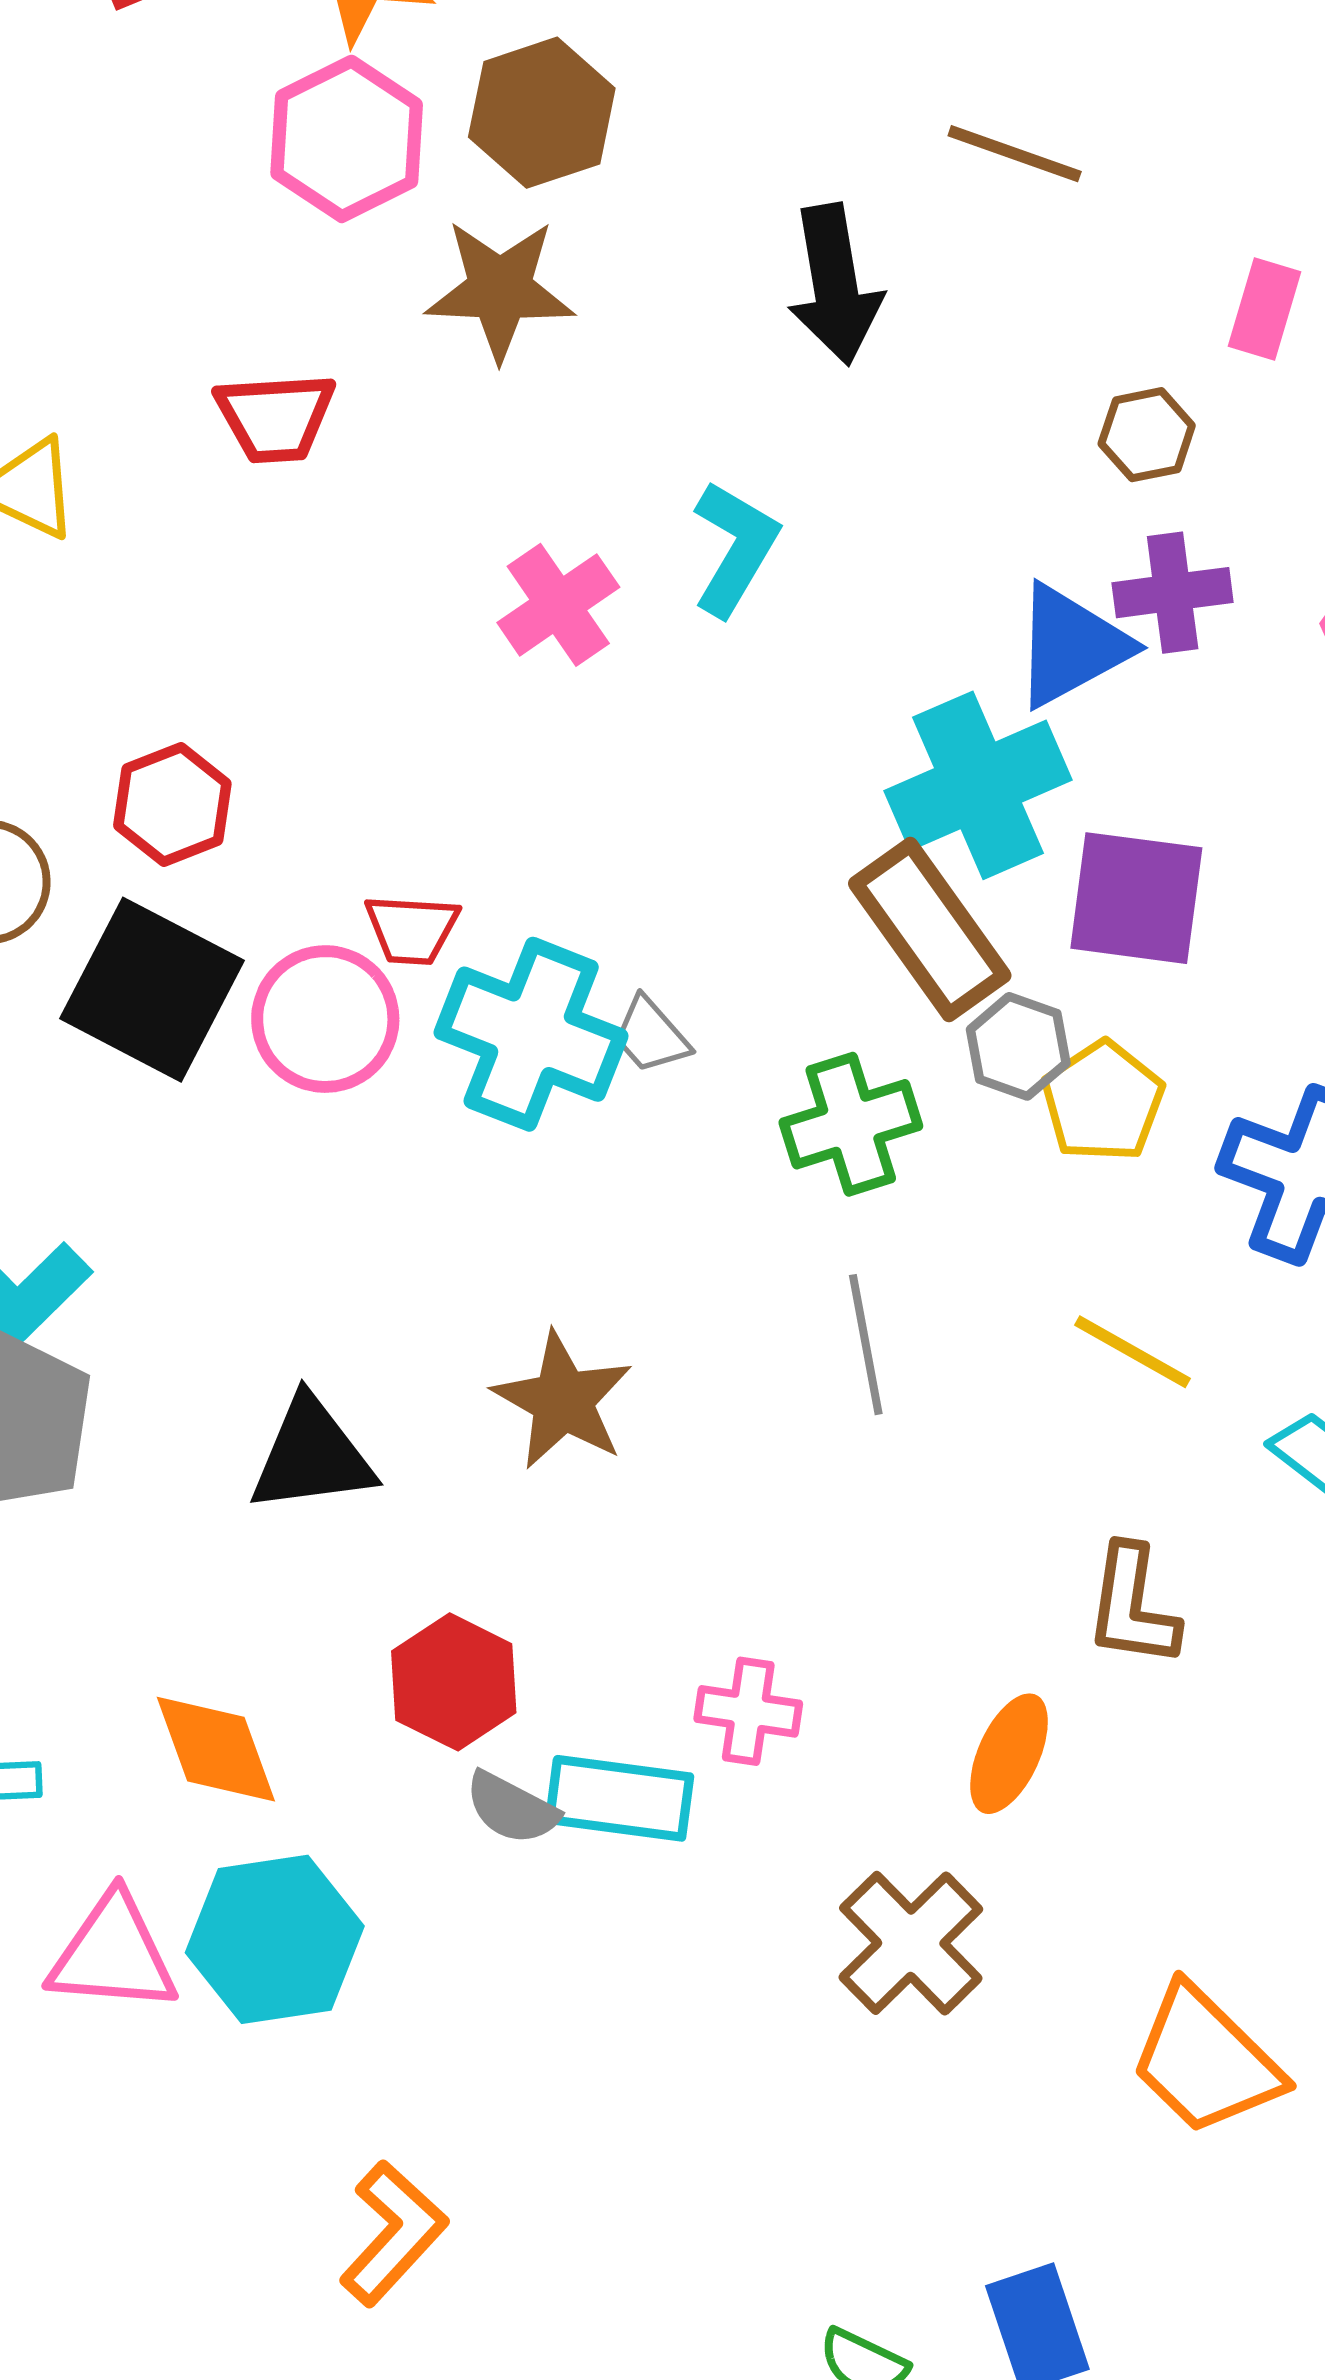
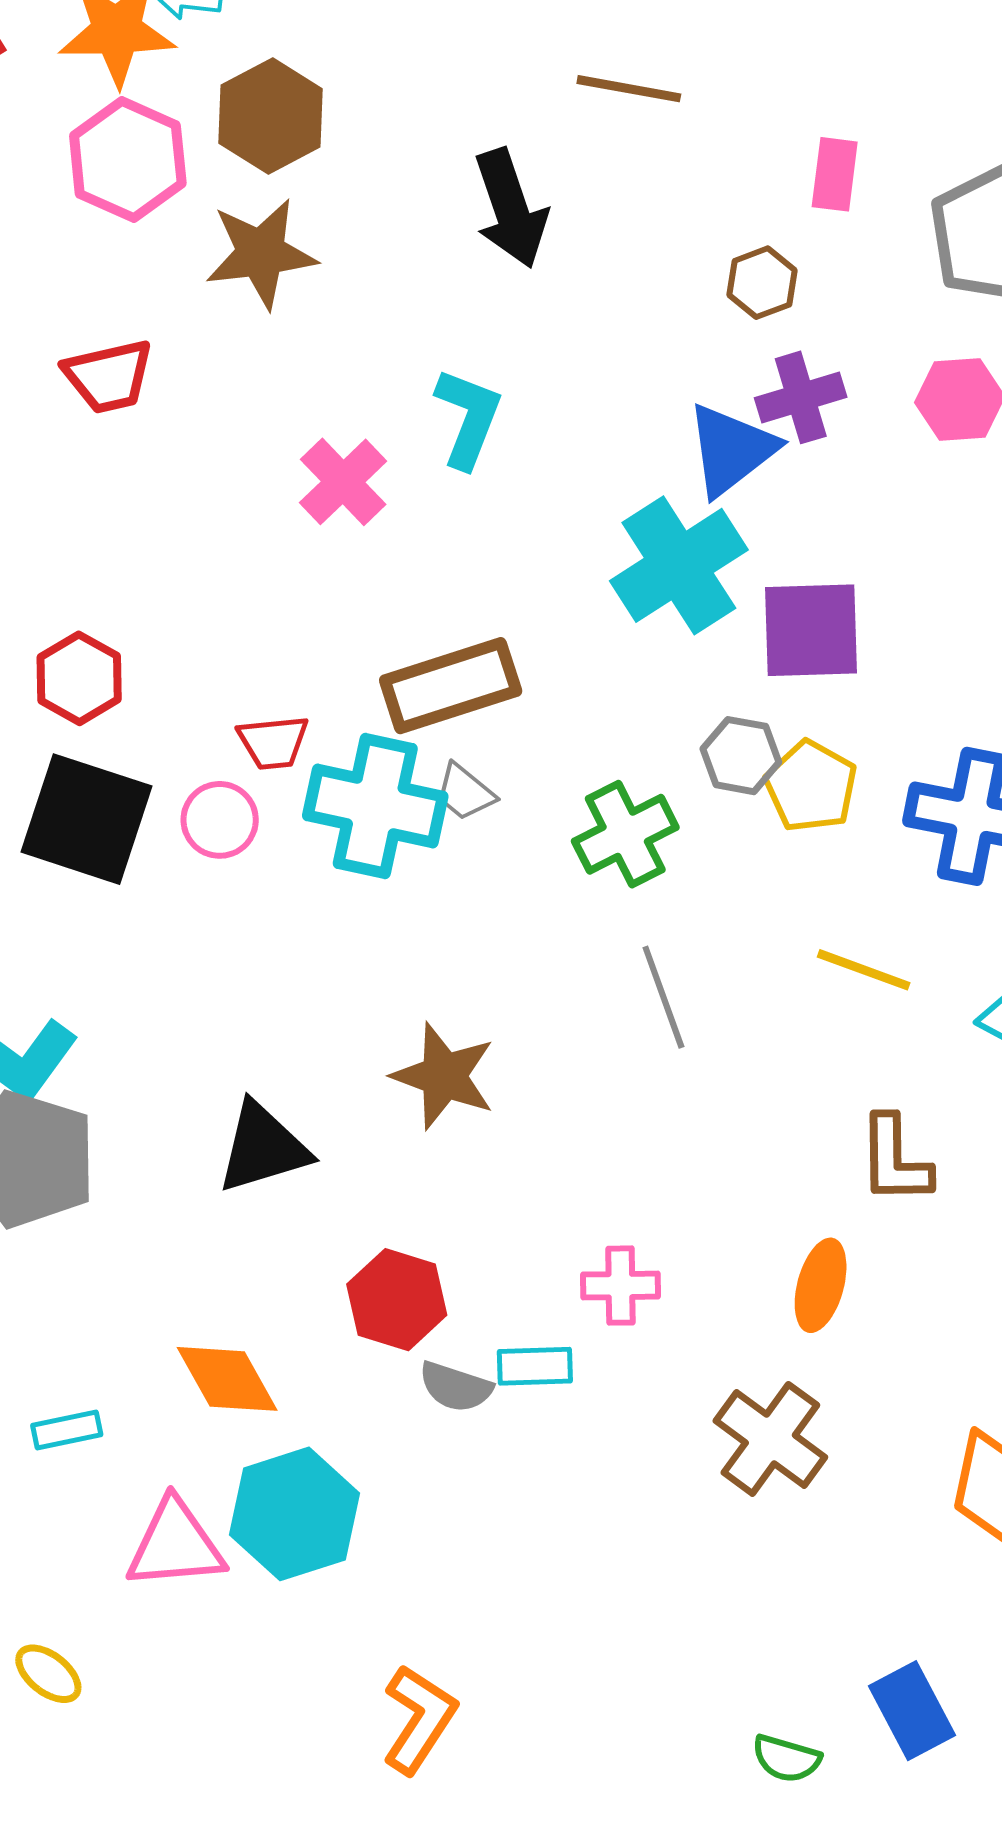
brown rectangle: (930, 929) -> (451, 686), moved, turned -63
pink circle: (325, 1019) -> (220, 820), size x0.7
cyan rectangle: (620, 1798) -> (535, 1366), size x0.7

